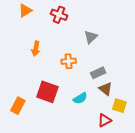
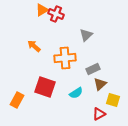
orange triangle: (25, 10) -> (42, 10), moved
orange arrow: (36, 49) -> (34, 46), turned 120
orange cross: (69, 61) -> (65, 58), size x1.5
brown triangle: (106, 89) -> (100, 84), turned 40

